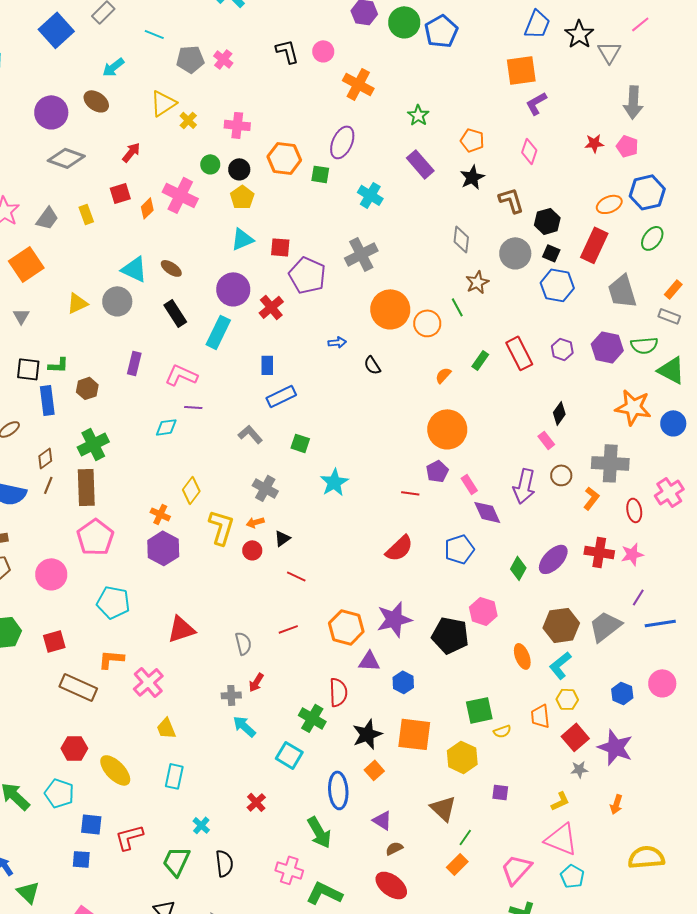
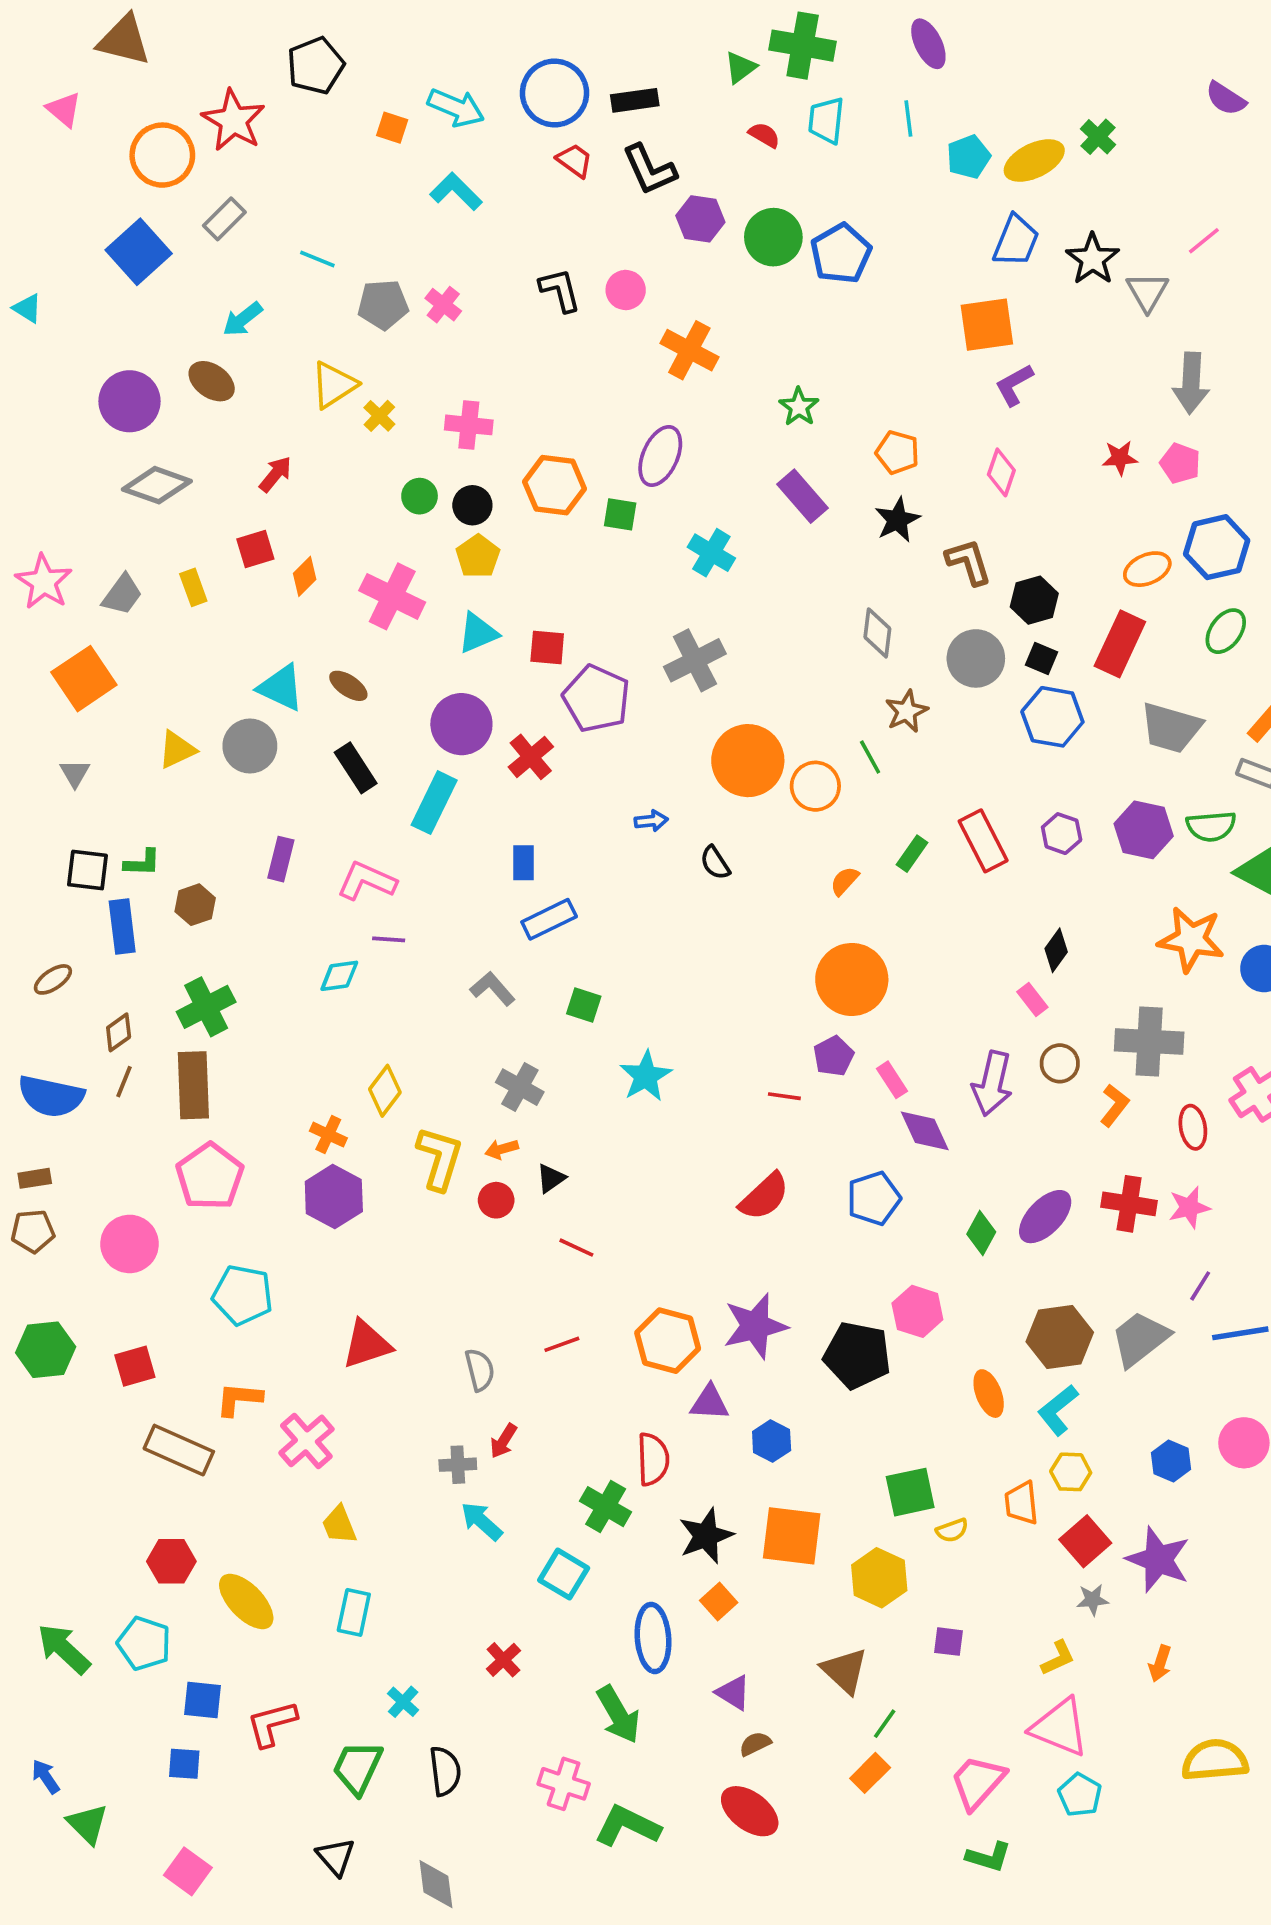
pink cross: (180, 195) -> (392, 596), moved
gray trapezoid: (622, 291) -> (1171, 728), turned -57

